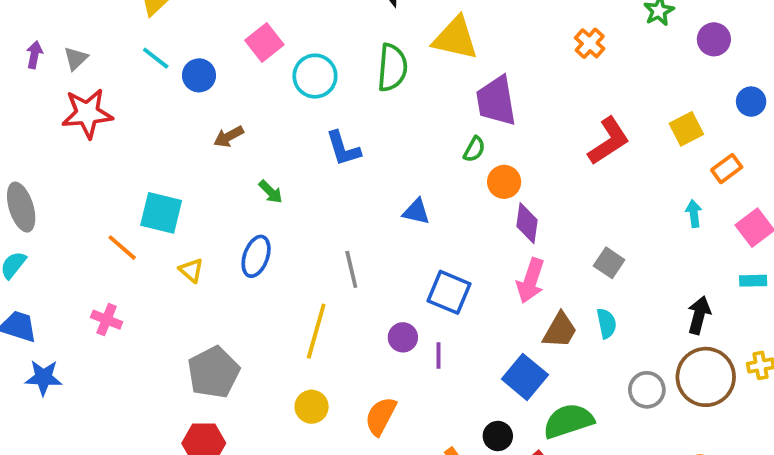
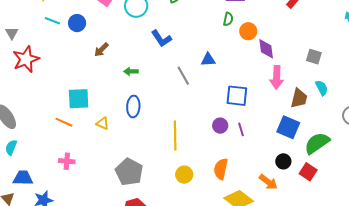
green arrow: (271, 192) -> (131, 71), turned 152
gray line: (351, 269) -> (183, 76), moved

